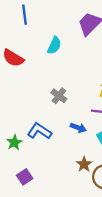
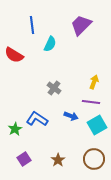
blue line: (25, 15) -> (32, 25), moved
brown star: (84, 164) -> (58, 160), moved

